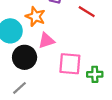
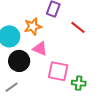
orange star: (35, 17) -> (33, 26), turned 30
pink triangle: (46, 41) -> (40, 49), turned 35

